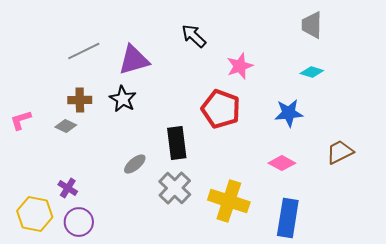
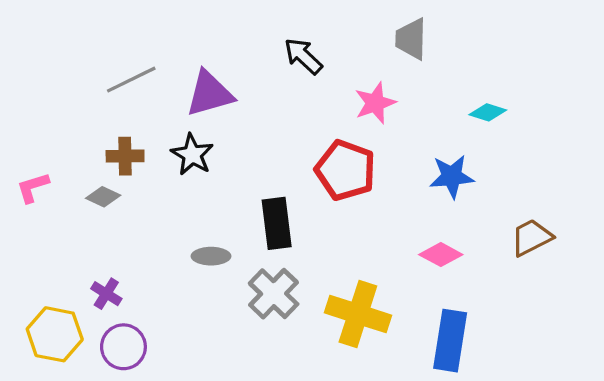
gray trapezoid: (312, 25) -> (411, 39), moved
gray ellipse: (135, 164) -> (211, 256), turned 40

